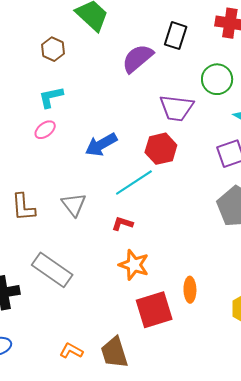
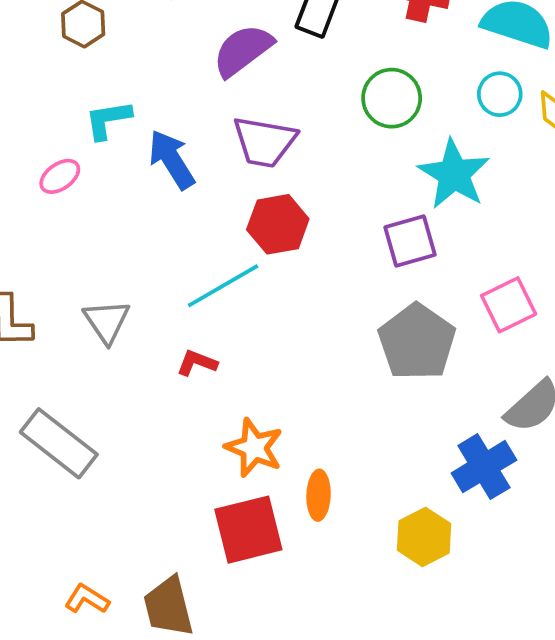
cyan L-shape: (51, 97) -> (108, 120), moved
purple trapezoid: (176, 108) -> (264, 142), moved
blue arrow: (101, 145) -> (172, 159), moved, turned 84
orange star: (134, 265) -> (254, 448), moved

